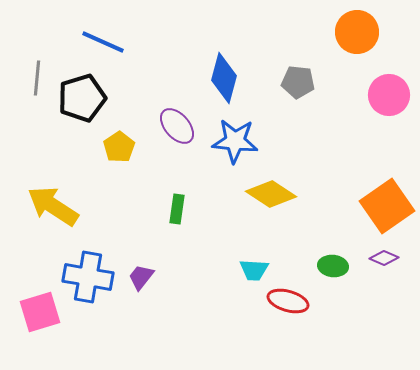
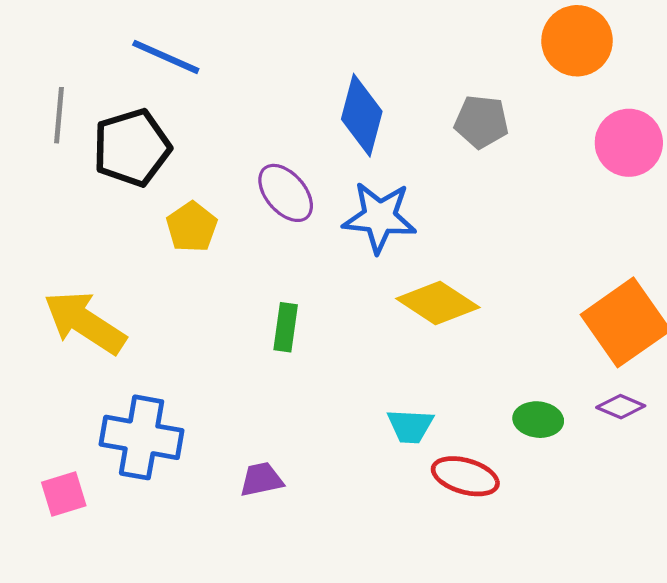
purple trapezoid: (141, 277) -> (261, 479), moved, turned 40
pink square: (40, 312) -> (64, 494), size x0.7

